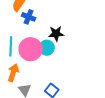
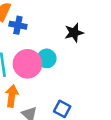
black star: (56, 34) -> (74, 33), moved

